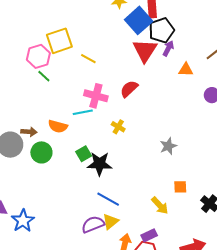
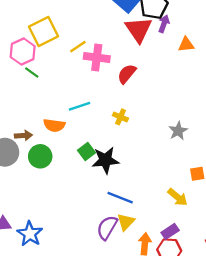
yellow line: (88, 59) -> (78, 47), turned -56
pink cross: (96, 96) -> (97, 58), moved
purple semicircle: (93, 224) -> (107, 228), turned -30

